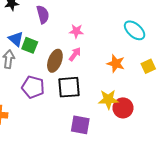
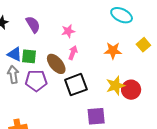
brown ellipse: (55, 61) -> (56, 64), turned -45
purple pentagon: (33, 87) -> (36, 81), moved

